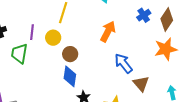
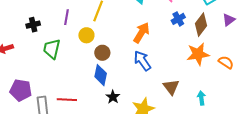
purple line: (32, 32) -> (67, 17), moved
blue arrow: (123, 63) -> (142, 61), moved

